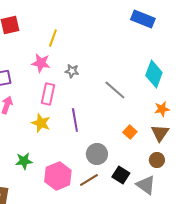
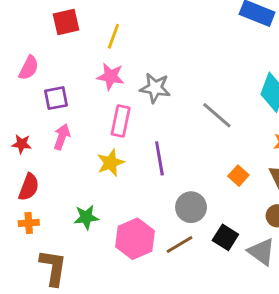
yellow line: (53, 38) -> (113, 36), moved
gray star: (72, 71) -> (155, 88), size x1.5
yellow star: (41, 123) -> (111, 163), turned 30

